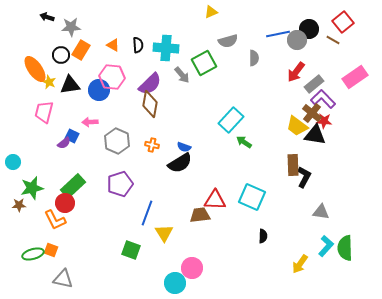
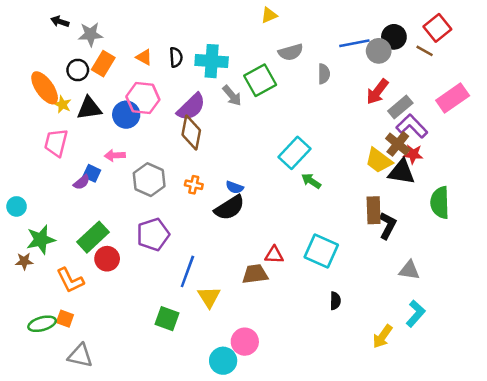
red triangle: (215, 200) -> (274, 255), size x0.7
red circle: (65, 203) -> (107, 259), moved
green semicircle: (345, 248) -> (440, 203), moved

